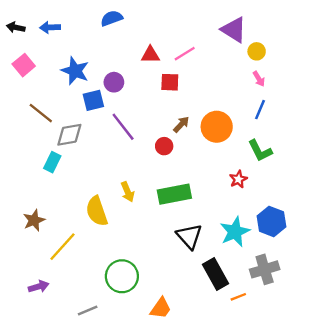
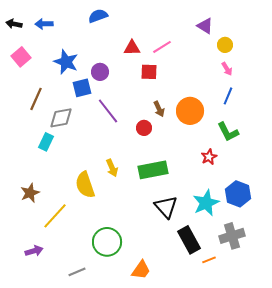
purple triangle: (234, 30) -> (205, 26), size x0.7
brown line: (41, 113) -> (36, 99), turned 75
brown arrow: (181, 124) -> (159, 109), turned 112

